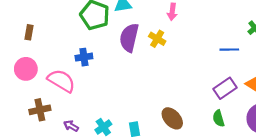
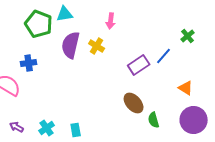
blue line: (229, 50) -> (164, 56), turned -48
purple rectangle: (225, 88) -> (139, 65), moved
brown ellipse: (172, 118) -> (134, 103), moved

